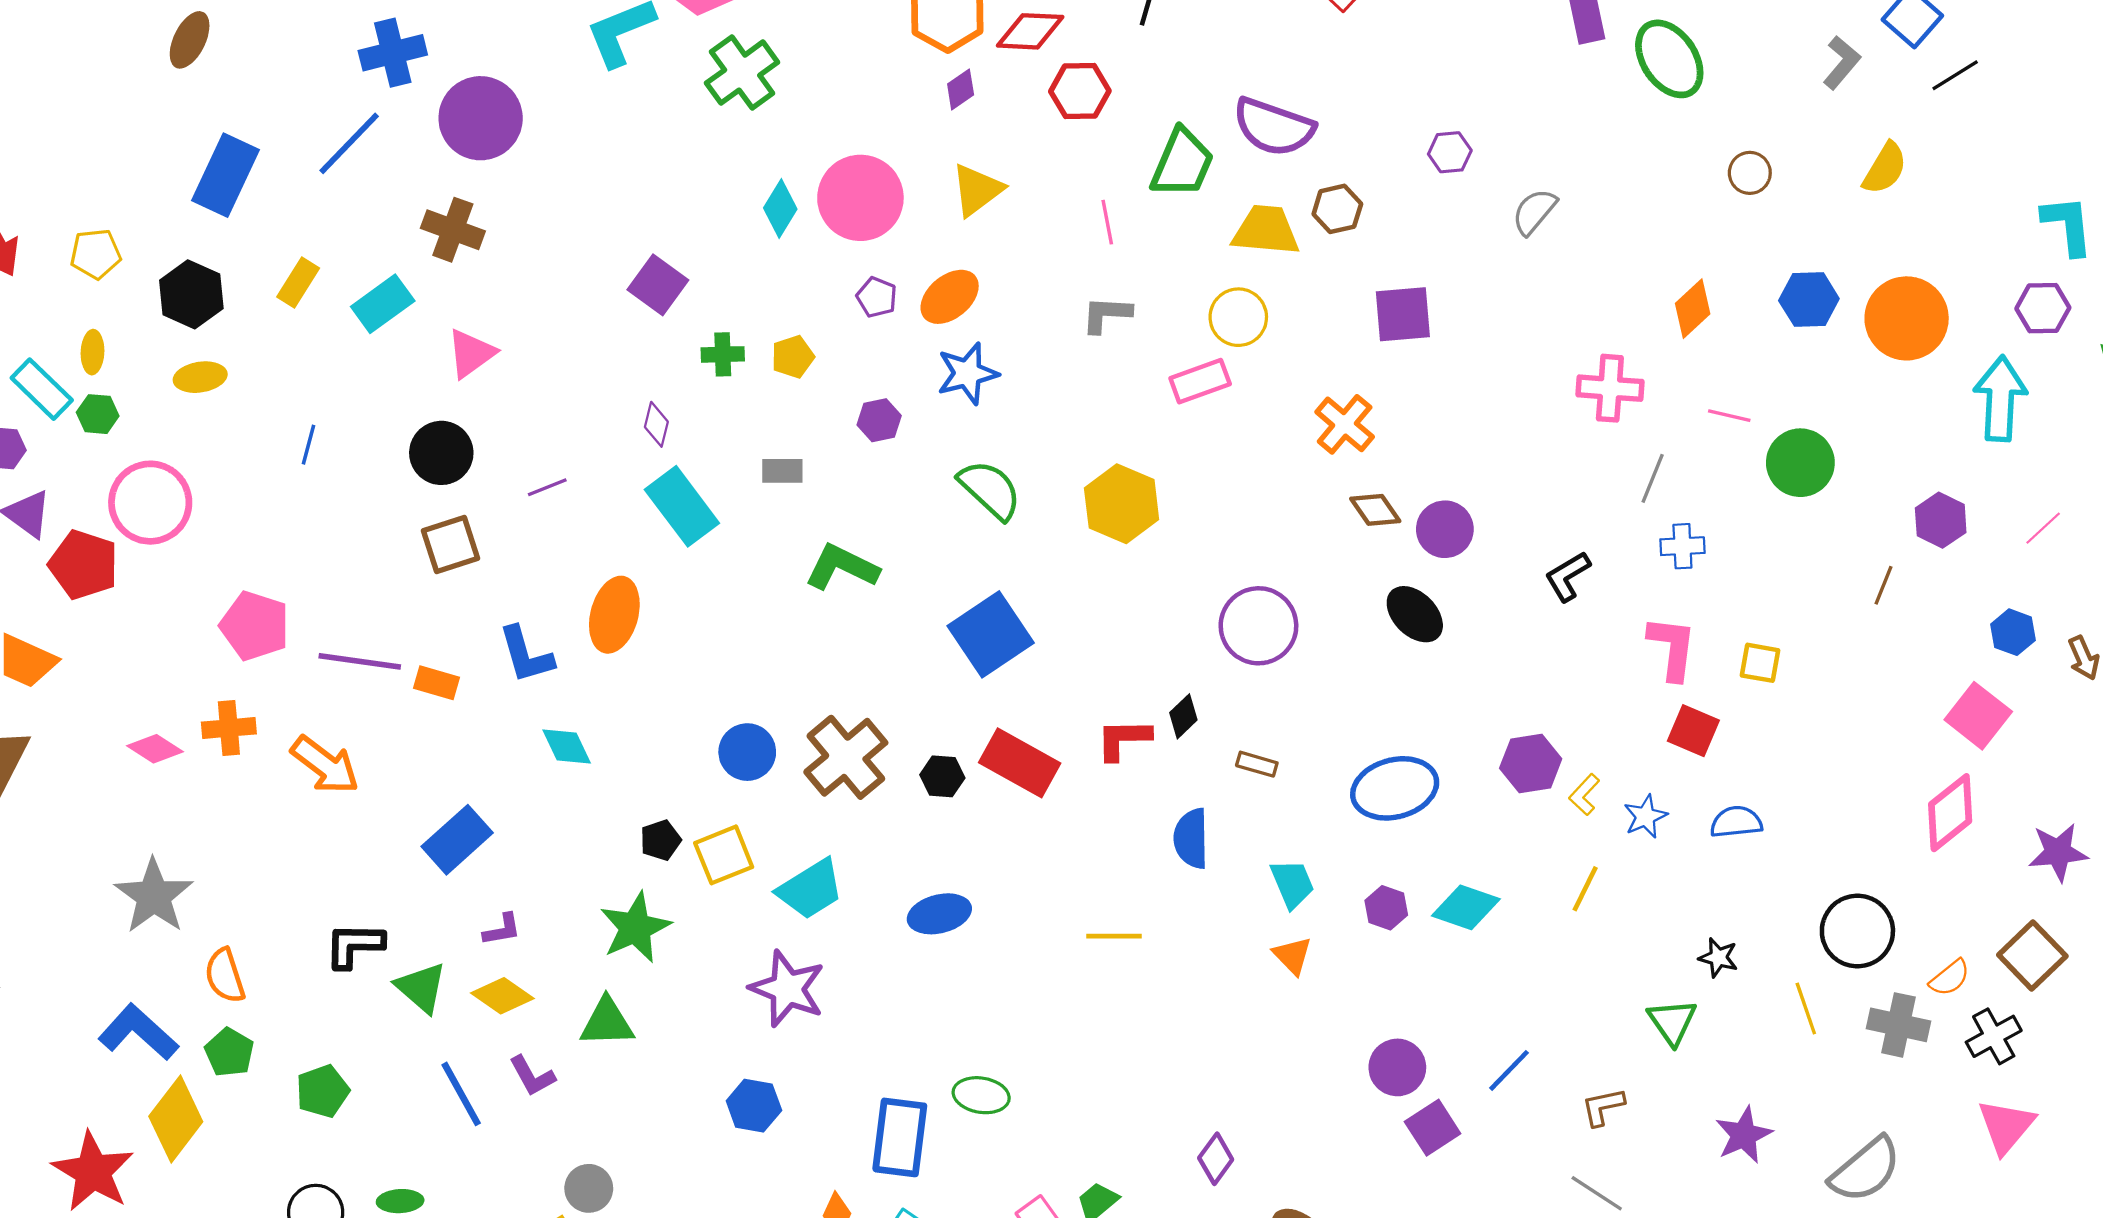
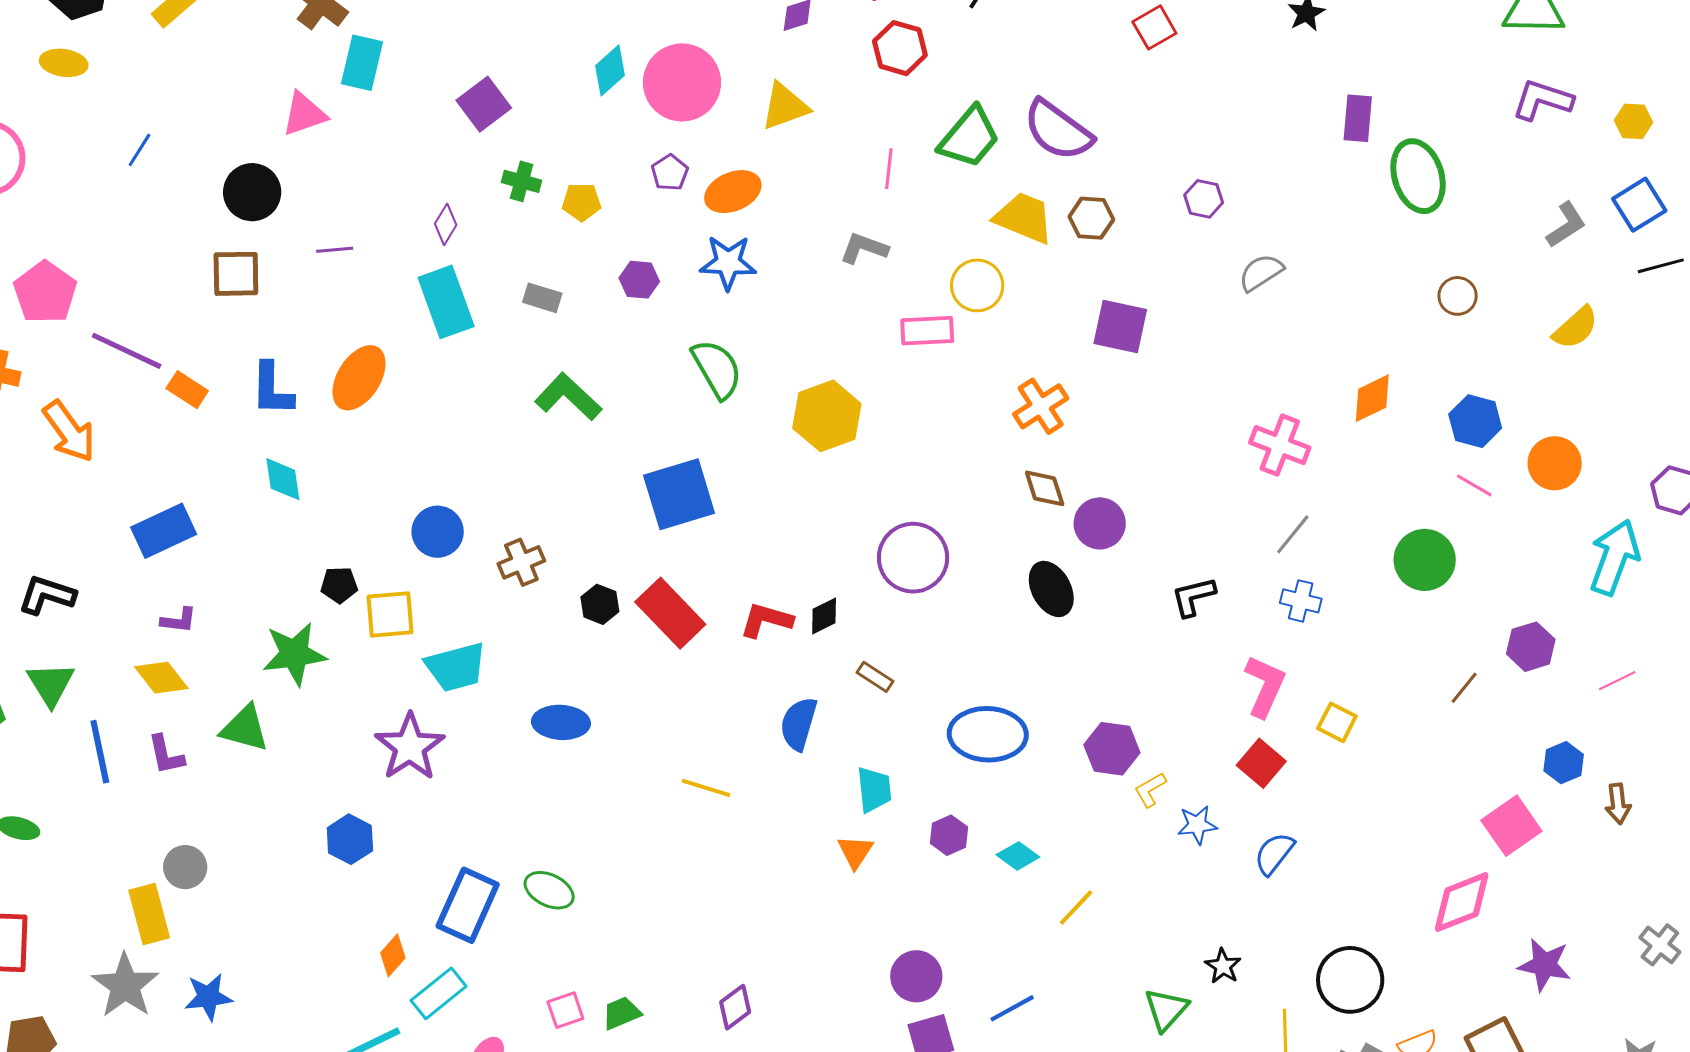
cyan rectangle: (383, 304) -> (362, 63), moved, turned -58
orange circle: (1907, 318) -> (1555, 463), size x0.7
pink line: (1729, 416) -> (1474, 485), moved
brown cross: (846, 757) -> (521, 562), size x0.6
blue semicircle: (1736, 822) -> (1274, 854), turned -63
yellow line: (1585, 889) -> (1076, 907), moved
cyan diamond: (1466, 907) -> (1018, 856), size x0.7
green triangle: (421, 987) -> (51, 684), moved

